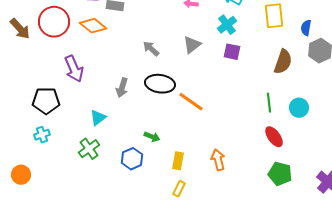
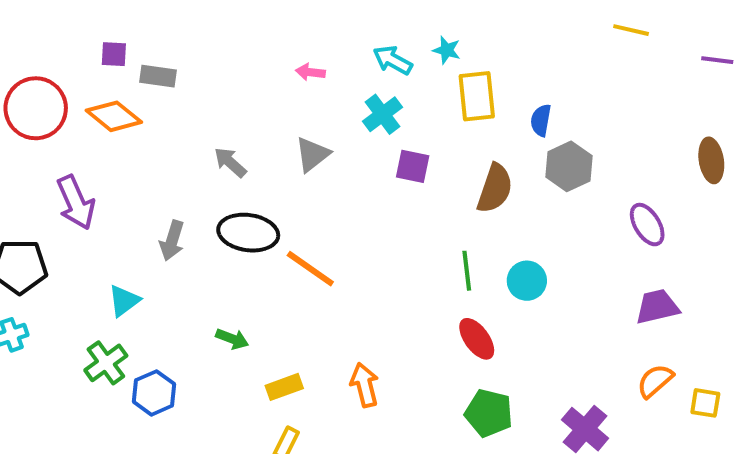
purple square: (232, 52) -> (413, 166), moved
blue hexagon: (132, 159) -> (154, 393), moved
yellow rectangle: (178, 161) -> (284, 387), turned 60

